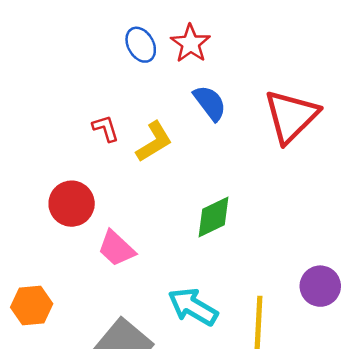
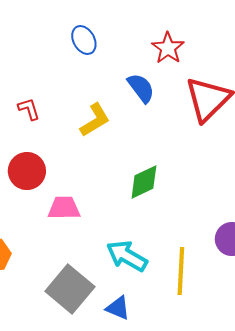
red star: (190, 43) -> (168, 48), moved
red L-shape: (106, 128) -> (29, 109), moved
pink trapezoid: (116, 248) -> (64, 208), turned 136

